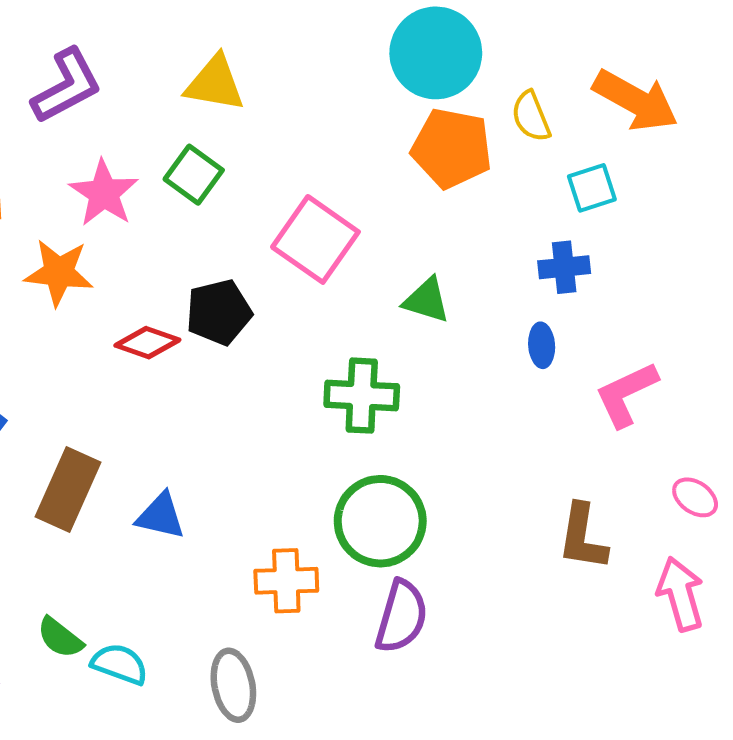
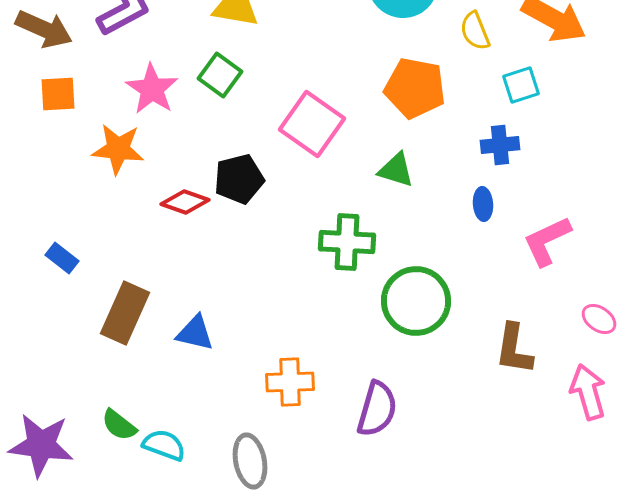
orange pentagon: (452, 148) -> (415, 88), moved
green circle: (380, 521) -> (416, 301), moved

